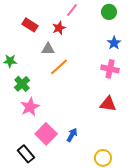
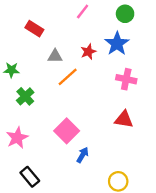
red star: (59, 28) -> (88, 52), moved
blue star: (114, 43) -> (117, 44), moved, size x1.5
pink star: (30, 107) -> (17, 138), moved
pink square: (46, 134) -> (67, 131), moved

